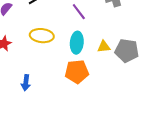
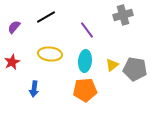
yellow triangle: (104, 47) -> (112, 65), turned -32
blue arrow: (26, 83) -> (34, 89), moved

